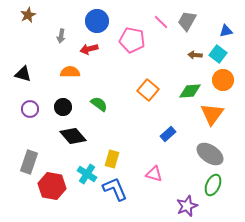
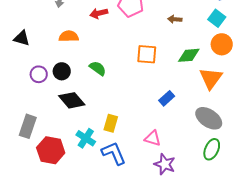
red arrow: (89, 49) -> (99, 13), moved
brown arrow: (195, 55) -> (175, 19), moved
orange square: (148, 90) -> (147, 54), turned -35
purple circle: (30, 109) -> (39, 74), moved
purple star: (187, 206) -> (165, 164), moved, turned -30

